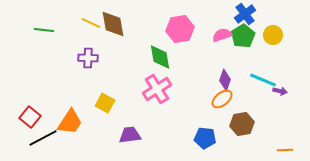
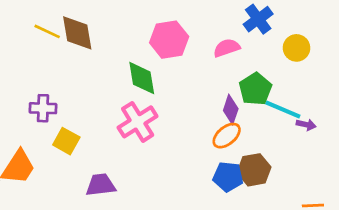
green pentagon: (243, 36) -> (255, 89), moved
purple cross: (88, 58) -> (43, 108), moved
blue pentagon: (205, 138) -> (228, 177), moved

